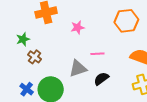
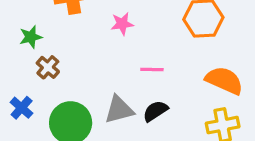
gray triangle: (78, 68) -> (119, 110), moved
blue cross: (27, 89) -> (22, 108), moved

